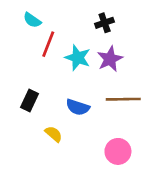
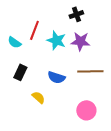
cyan semicircle: (32, 20) -> (14, 42), moved
purple star: (110, 59) -> (80, 41), turned 30

